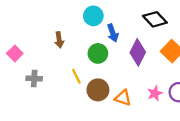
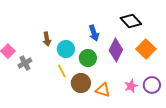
cyan circle: (93, 16) -> (66, 49), moved
green circle: (98, 53) -> (88, 58), moved
gray cross: (34, 78) -> (25, 63), moved, turned -32

